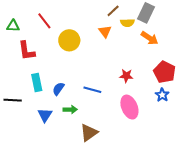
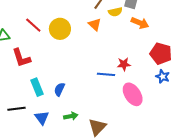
yellow circle: (69, 40) -> (60, 29), moved
blue line: (92, 90) -> (106, 74), moved
green arrow: (70, 110) -> (71, 116), moved
blue triangle: (45, 115) -> (42, 118), moved

